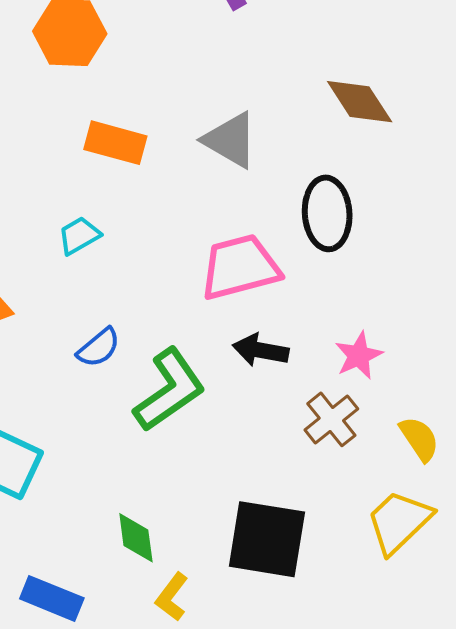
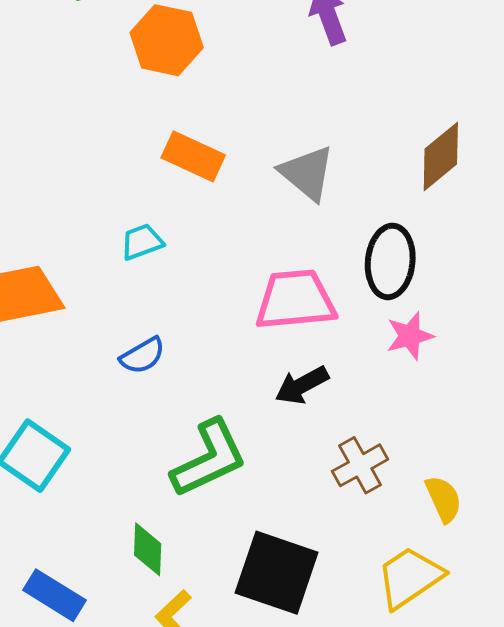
brown diamond: (360, 102) -> (441, 157), turned 74
black arrow: (261, 350) -> (302, 385), turned -48
pink star: (359, 356) -> (410, 336), moved
green L-shape: (169, 390) -> (209, 458), moved

